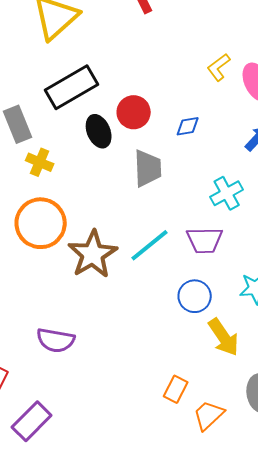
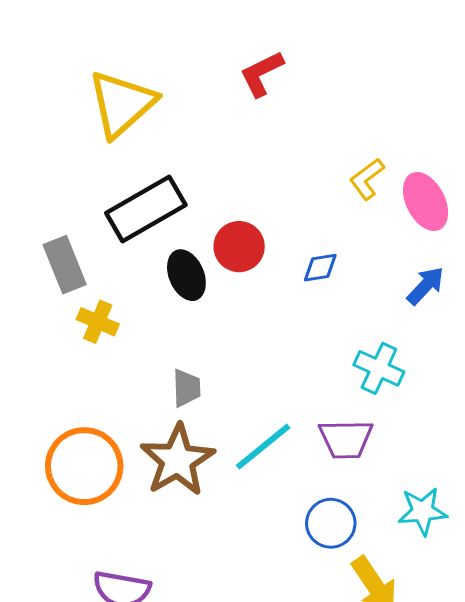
gray trapezoid: (148, 168) -> (186, 388), moved, size x0.7
cyan cross: (227, 193) -> (379, 368), turned -36
orange circle: (41, 223) -> (84, 466), moved

